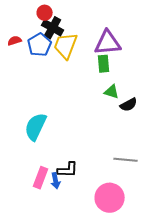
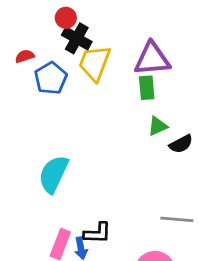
blue pentagon: (40, 45) -> (51, 78), moved
green triangle: (112, 92) -> (158, 126), turned -42

